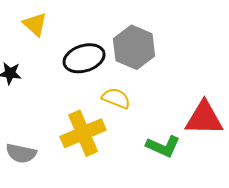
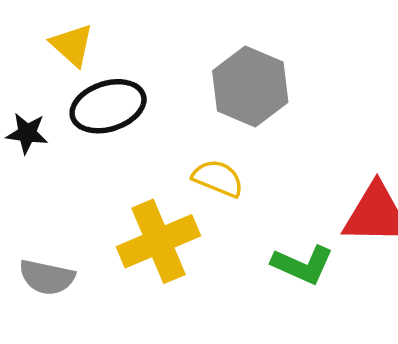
black ellipse: (84, 58) -> (108, 106), moved

